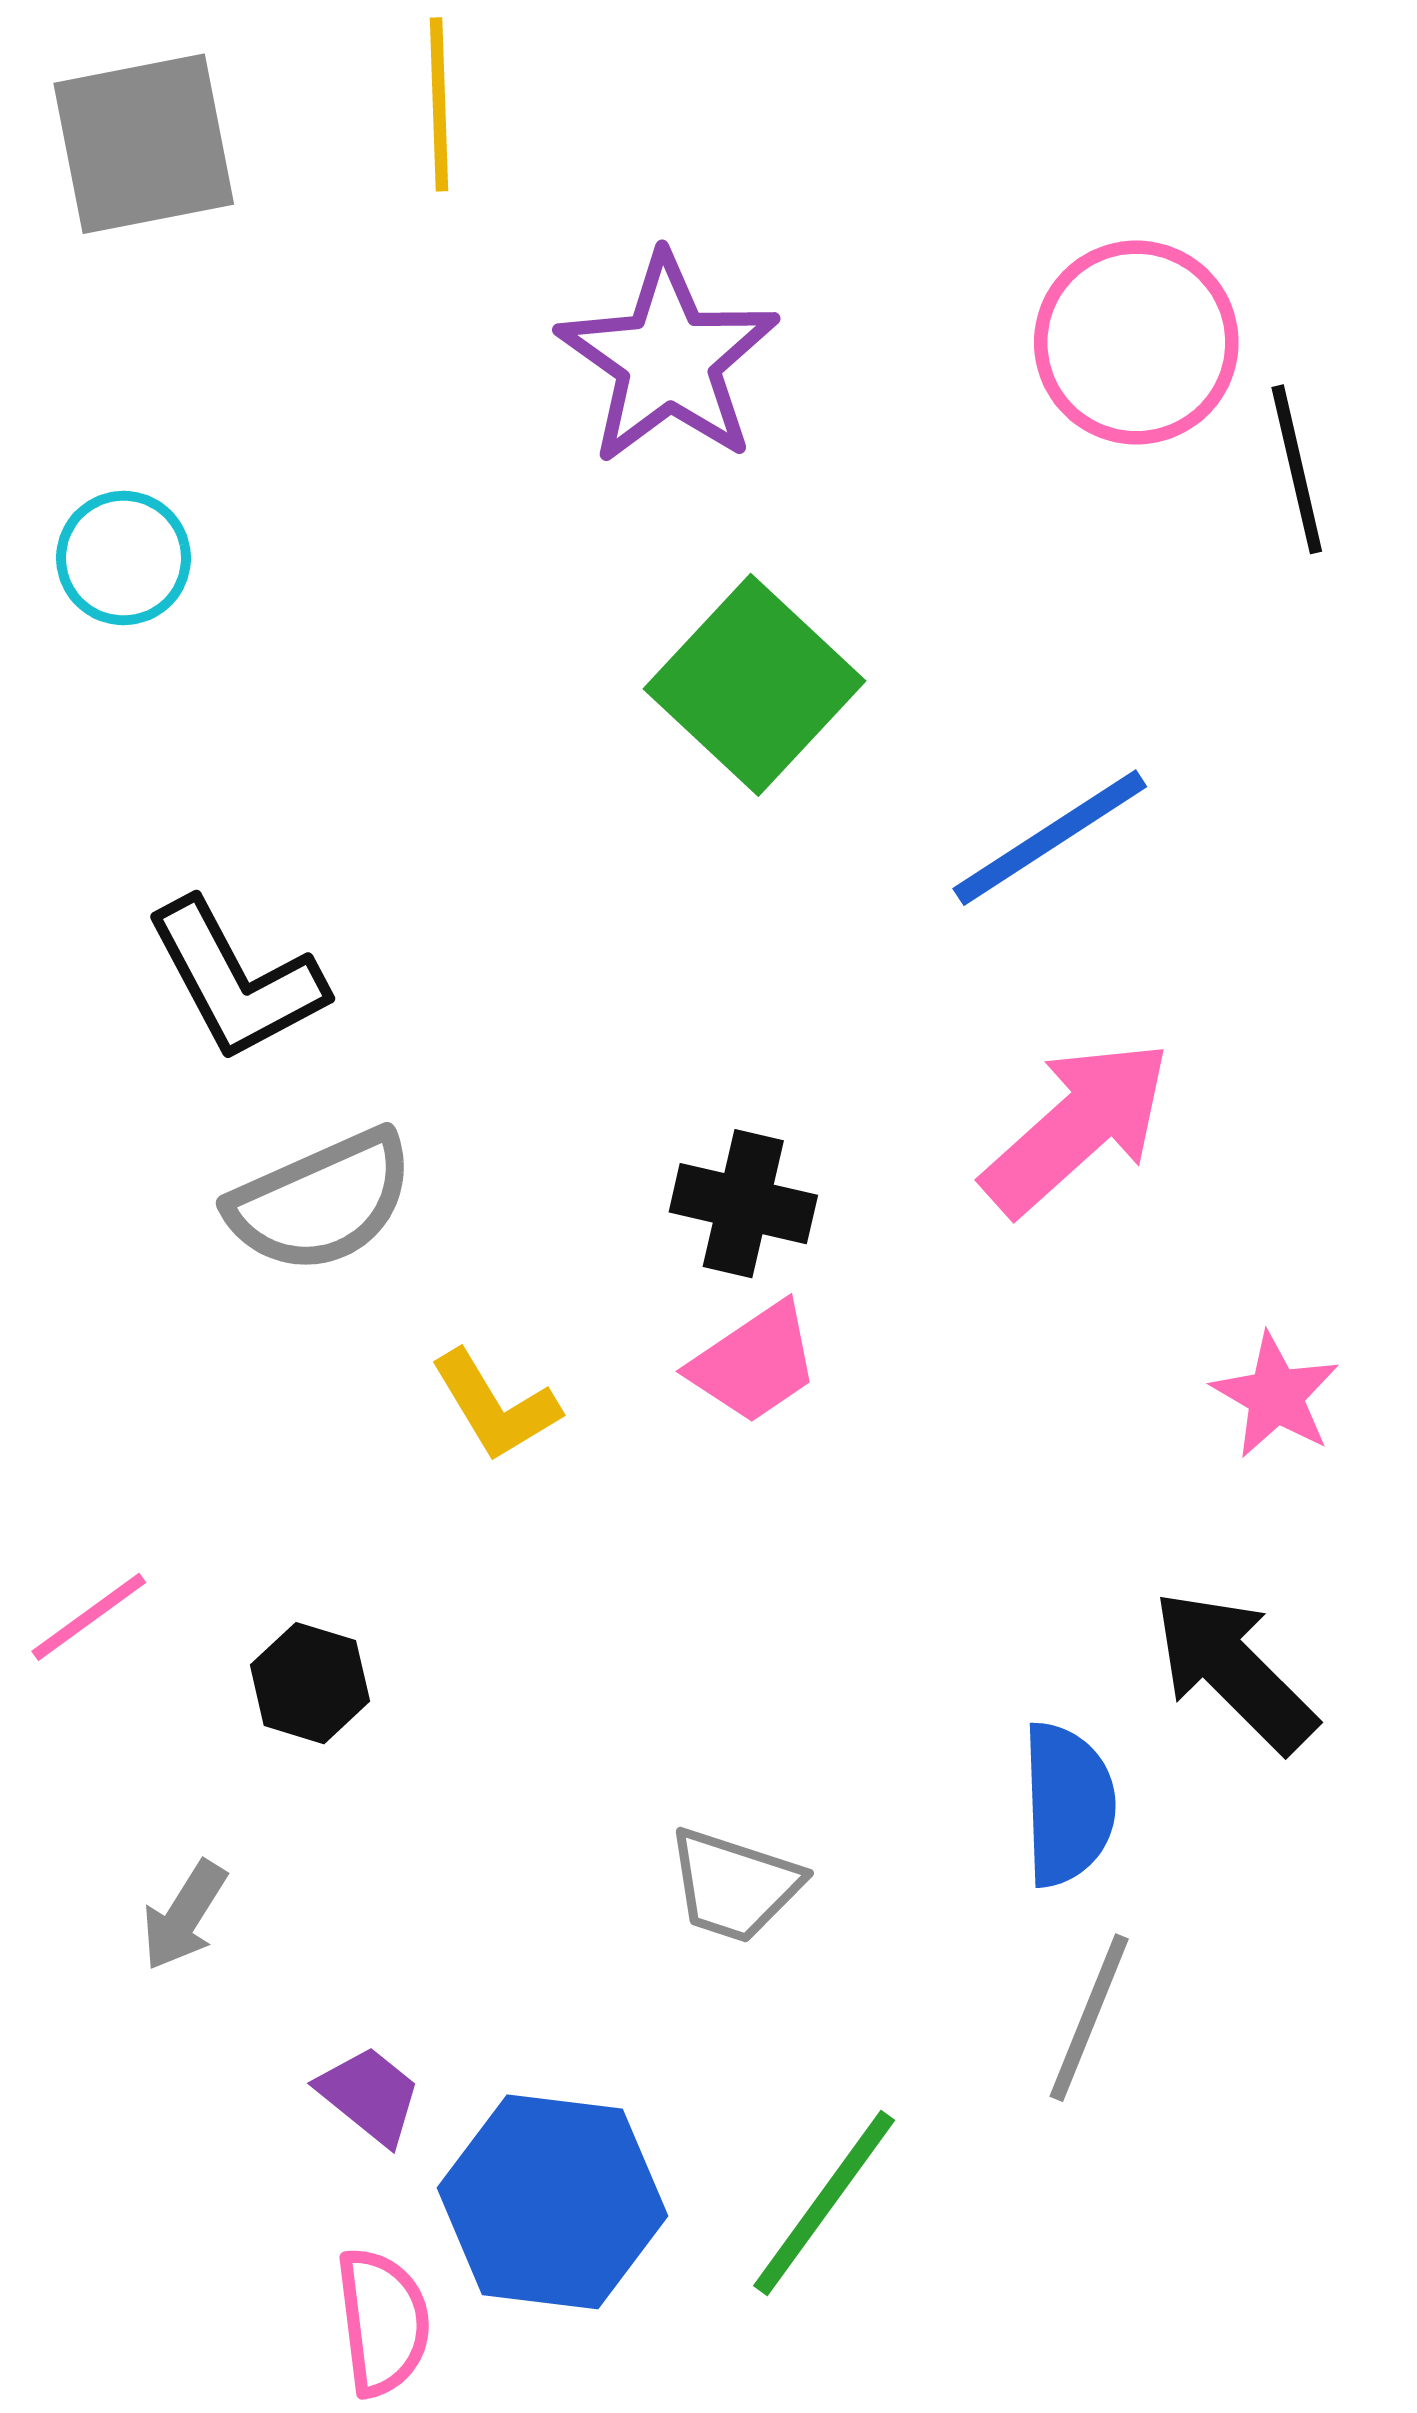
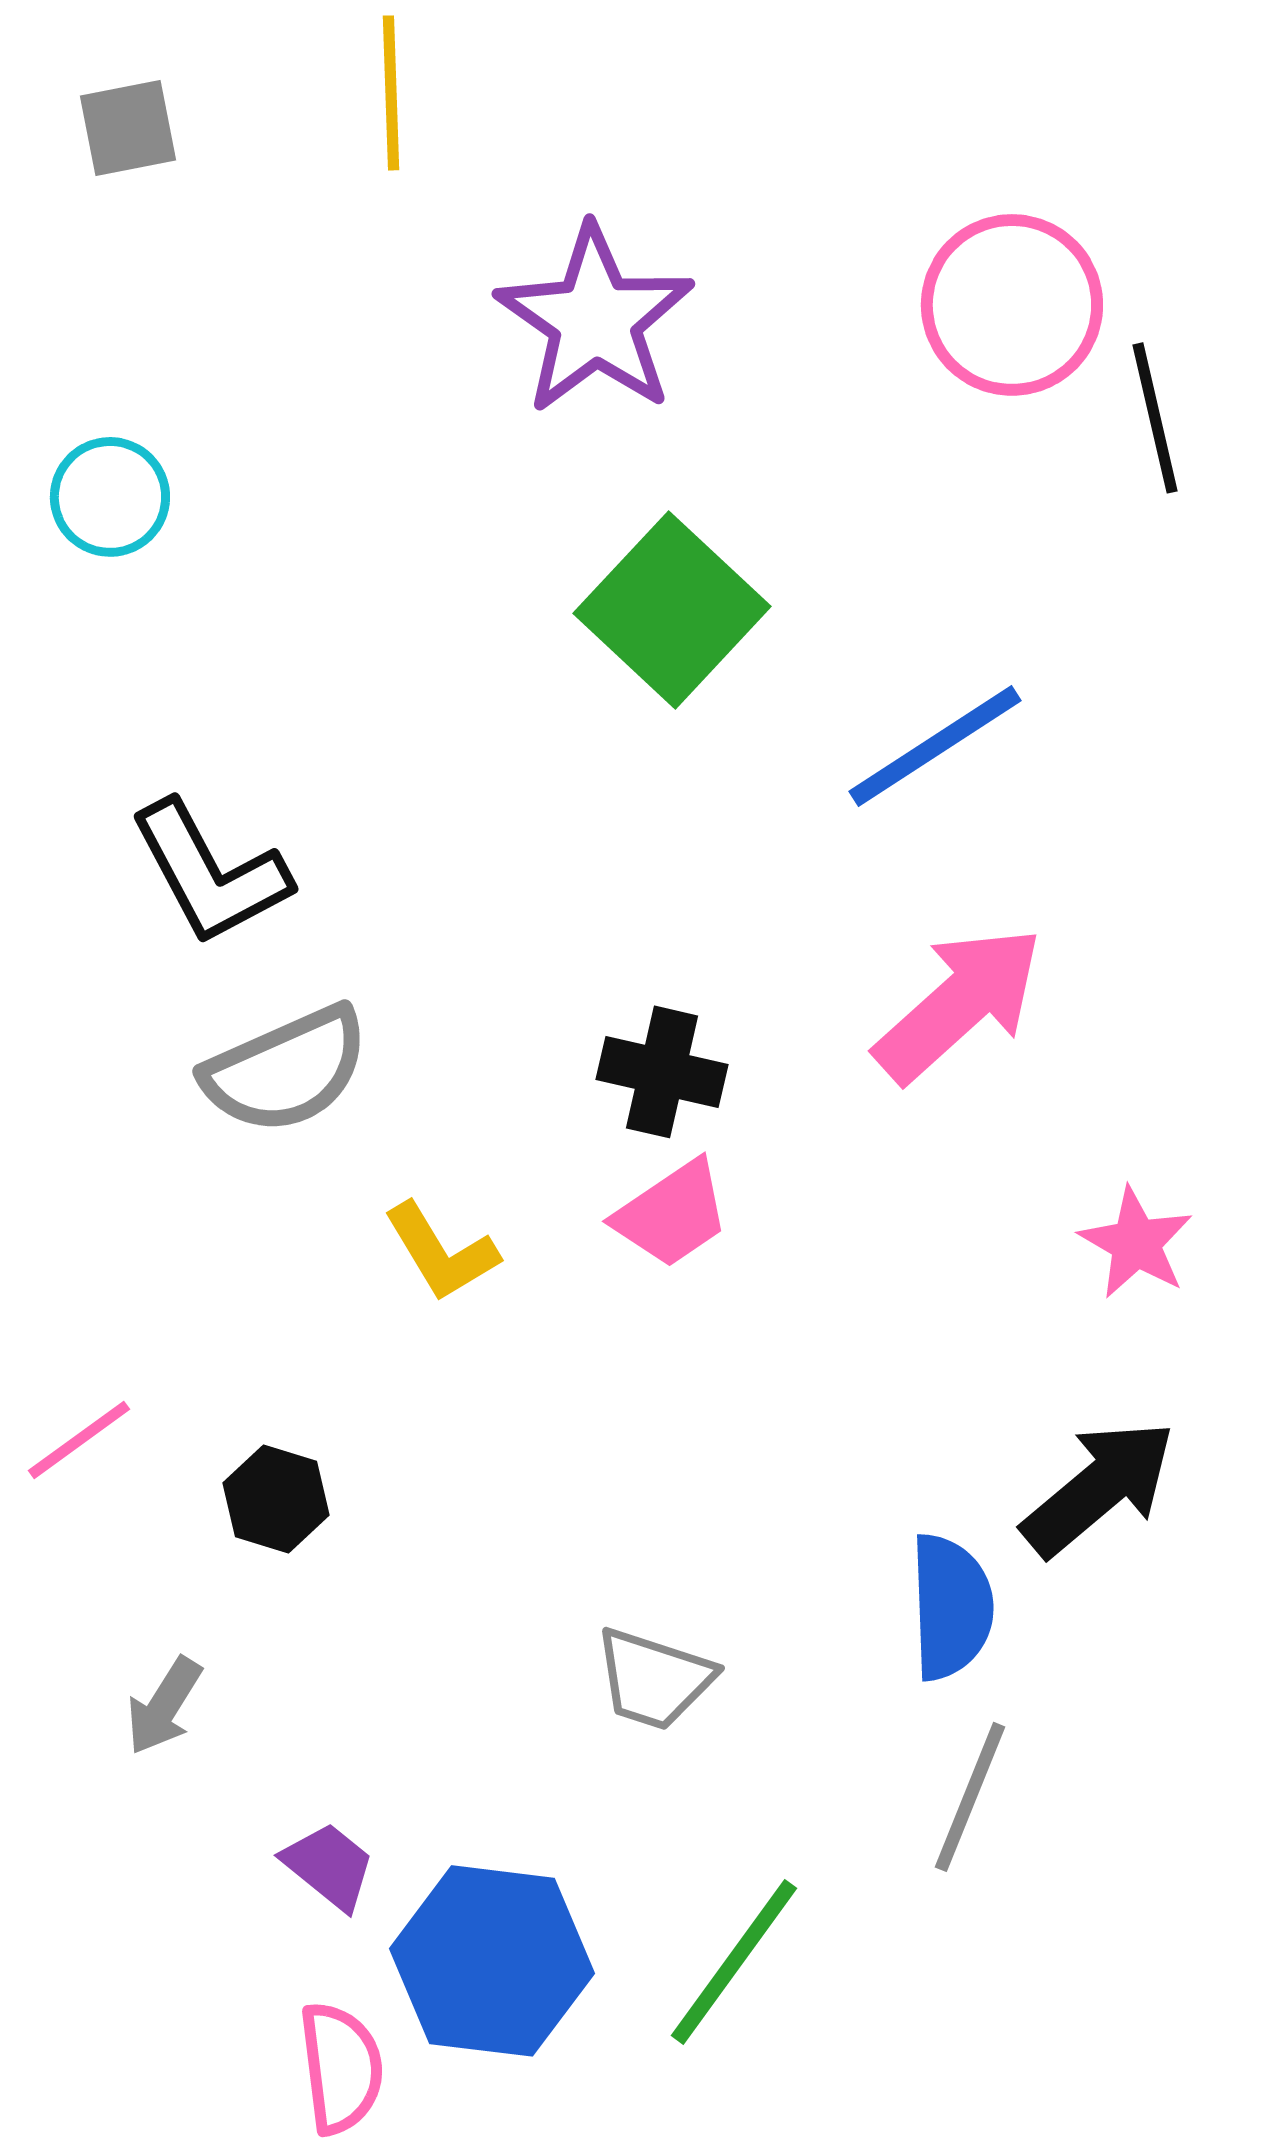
gray square: (144, 144) -> (128, 128), size x0.6
black arrow: (1234, 1671) -> (1099, 1488), turned 95

